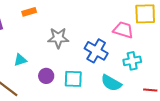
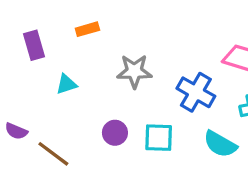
cyan triangle: (20, 60) -> (66, 84), moved

